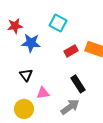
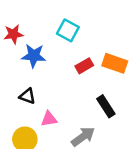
black triangle: (26, 75) -> (27, 96), turned -32
black rectangle: (78, 84) -> (106, 106), moved

